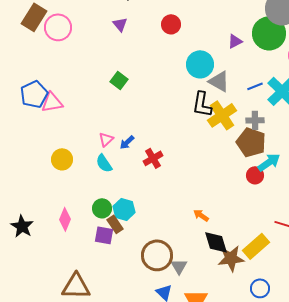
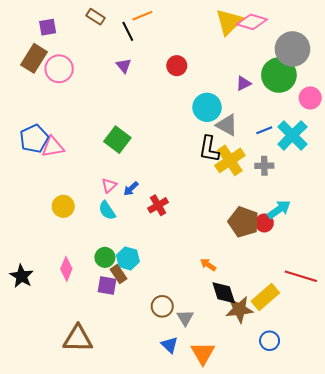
green square: (119, 80) -> (117, 140), moved, size x1.4
brown pentagon: (251, 142) -> (243, 222), moved
brown circle: (157, 255) -> (162, 306), size x0.7

